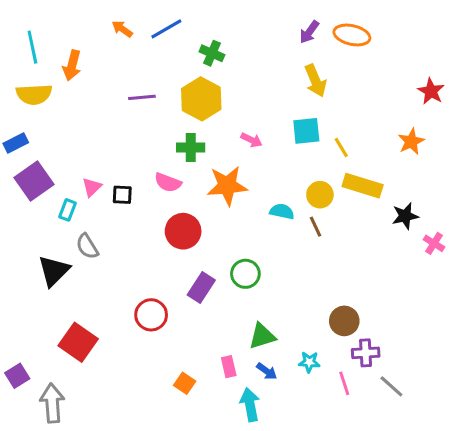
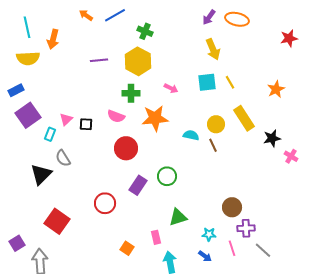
red star: (431, 91) -> (289, 38), moved, turned 30
yellow line: (341, 148) -> (230, 82), moved
yellow rectangle: (363, 186) -> (244, 118), turned 40
blue arrow: (267, 371) -> (205, 256), moved

